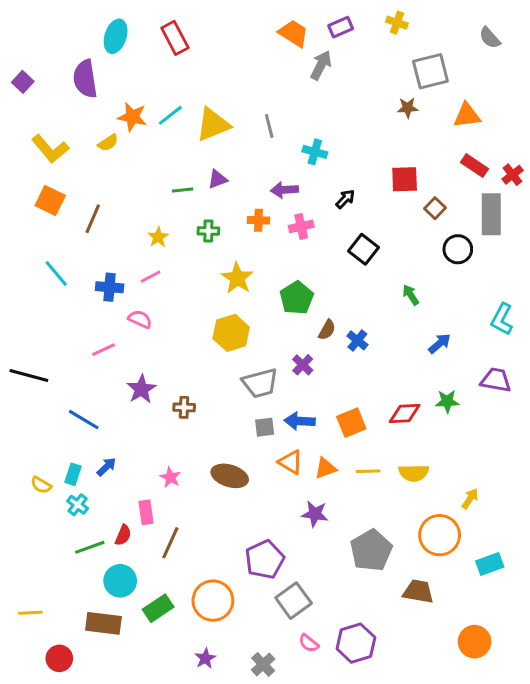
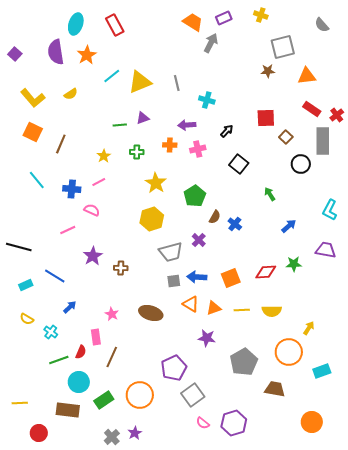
orange star: (132, 117) -> (87, 55), moved, turned 30
cyan rectangle: (73, 474) -> (26, 285), moved, turned 48
gray cross: (263, 664) -> (112, 437), moved

